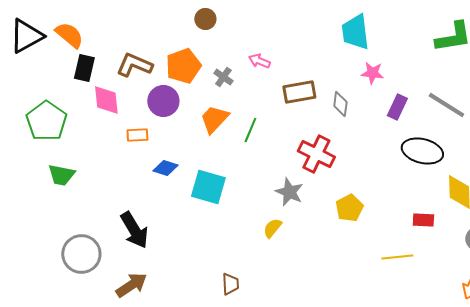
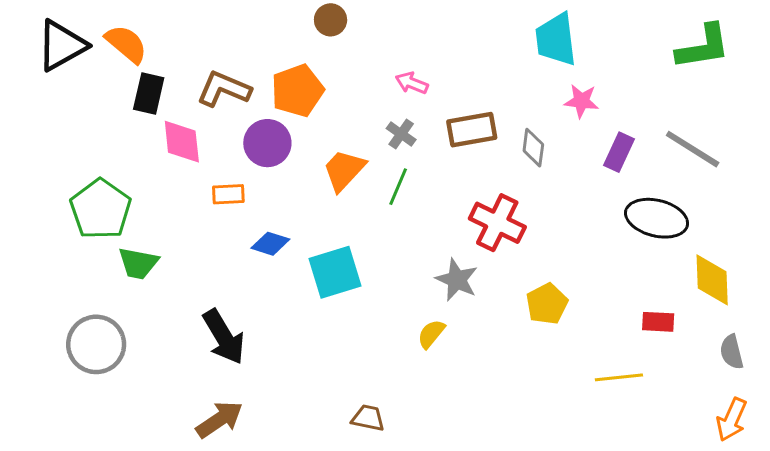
gray cross: (223, 77) -> (401, 134), moved
green pentagon: (46, 121) -> (101, 209), moved
green trapezoid: (61, 175) -> (138, 263), moved
cyan square: (208, 187) -> (335, 272), turned -33
gray circle: (81, 254) -> (96, 344), moved
brown trapezoid: (230, 284) -> (368, 418), turned -75

